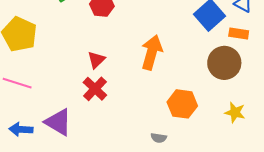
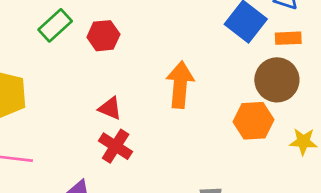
red triangle: (96, 60) -> (110, 108), turned -42
orange hexagon: (182, 104) -> (253, 121), moved

